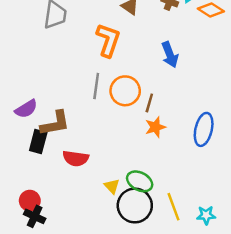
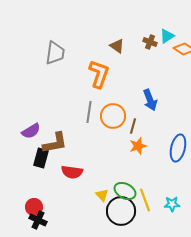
blue arrow: (170, 55) -> (150, 100), moved
yellow line: (173, 207) -> (145, 200), moved
cyan star: (206, 215) -> (172, 204), moved

